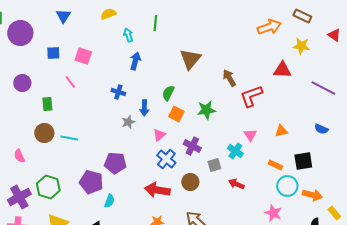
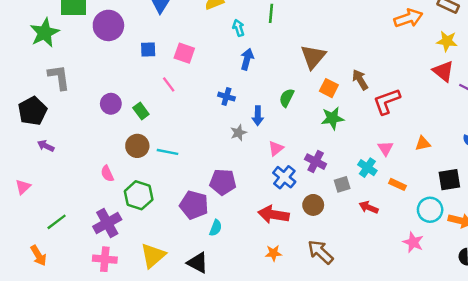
red triangle: (282, 70) -> (443, 71), moved, turned 36
purple circle: (22, 83) -> (111, 104), moved
green rectangle: (47, 104) -> (141, 111), turned -32
orange square: (176, 114) -> (329, 88), moved
orange rectangle: (275, 165) -> (398, 184), moved
green hexagon: (48, 187) -> (139, 195), moved

